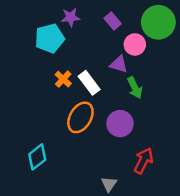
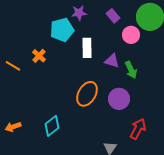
purple triangle: (119, 64) -> (112, 61), moved
orange cross: (63, 79) -> (39, 56), moved
white rectangle: (89, 83) -> (87, 48), moved, turned 36

